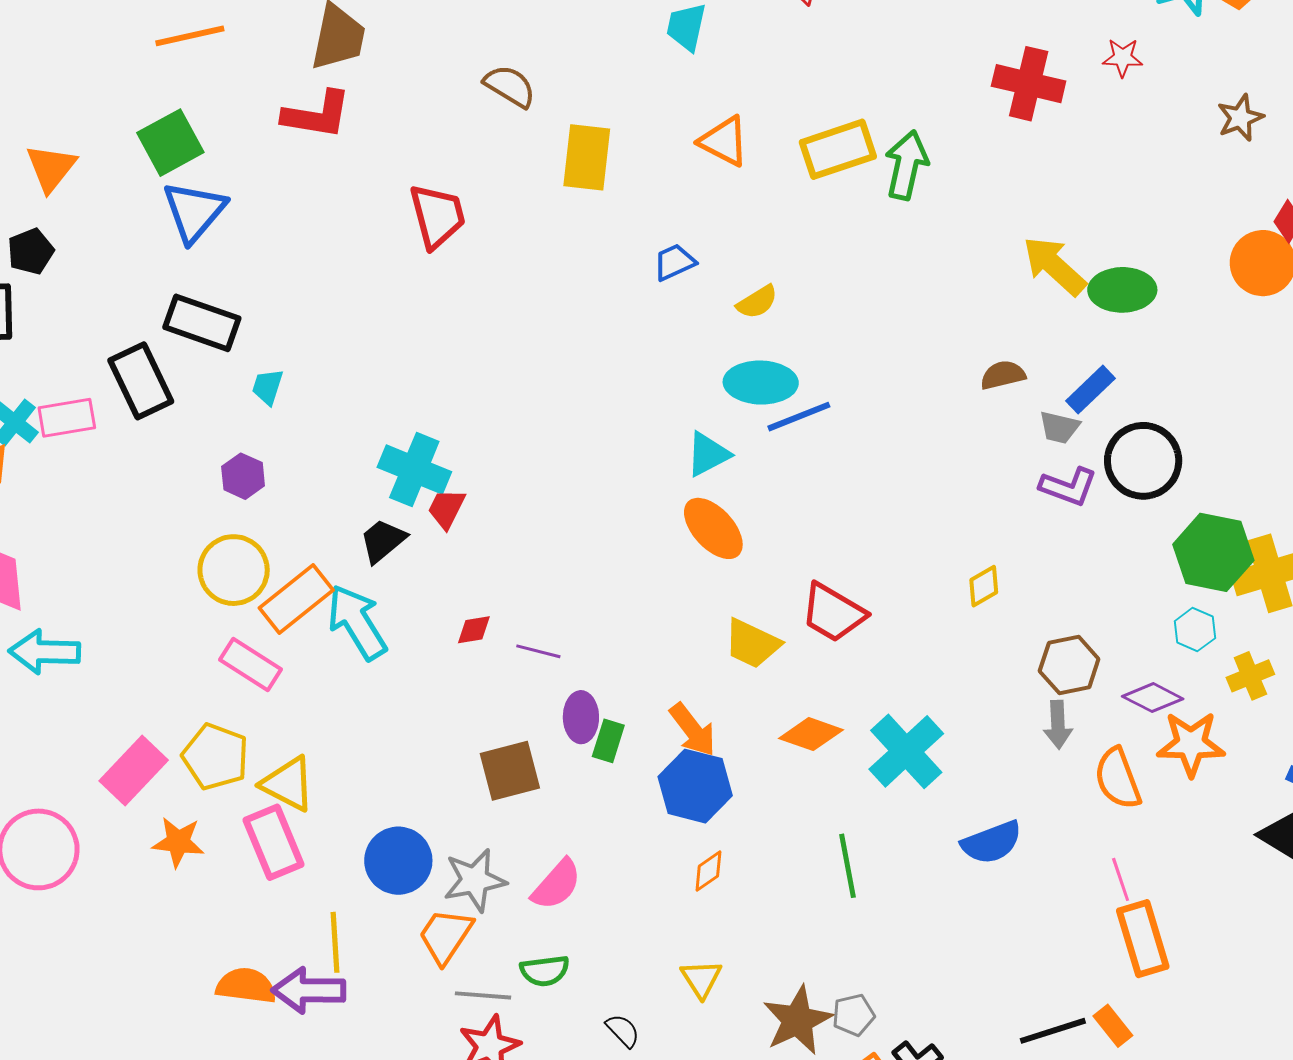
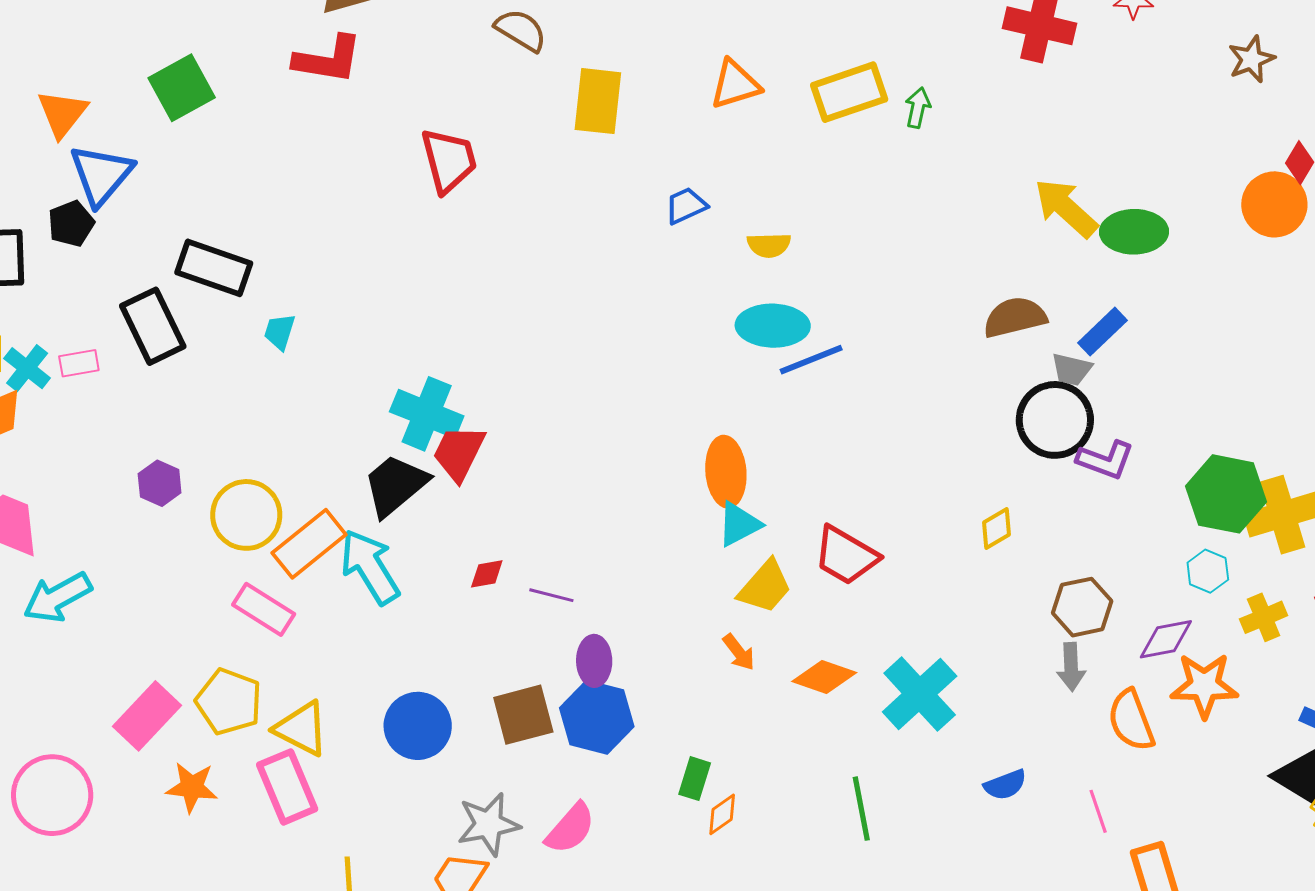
orange triangle: (724, 141) -> (735, 84), turned -44
green arrow: (906, 165) -> (918, 108), size x0.6
blue triangle: (194, 212) -> (101, 175), moved
black pentagon: (31, 251) -> (71, 224), moved
yellow semicircle: (757, 302) -> (769, 245), turned 30
brown semicircle: (1003, 375) -> (1015, 317), size x1.4
pink rectangle: (67, 418) -> (79, 363), size x0.7
cyan triangle: (708, 454) -> (739, 524), moved
black circle: (1143, 461) -> (1055, 420), moved
purple hexagon: (243, 476) -> (160, 483), moved
purple L-shape: (1068, 487) -> (1105, 460), moved
red trapezoid: (446, 509) -> (459, 453), size x1.4
orange ellipse: (713, 528) -> (726, 472), turned 38
black trapezoid: (383, 541) -> (395, 485), size x1.4
yellow trapezoid: (752, 644) -> (765, 587), turned -74
cyan arrow: (45, 652) -> (58, 597), turned -30
purple diamond: (1153, 698) -> (1166, 639), turned -38
orange arrow: (693, 730) -> (739, 652), moved, size x0.7
green rectangle: (608, 741) -> (695, 779), moved
blue hexagon: (695, 786) -> (597, 717), moved
blue semicircle: (992, 842) -> (1005, 785), size x0.7
blue circle: (398, 861) -> (418, 726), moved
pink line: (1121, 879) -> (1098, 811), moved

